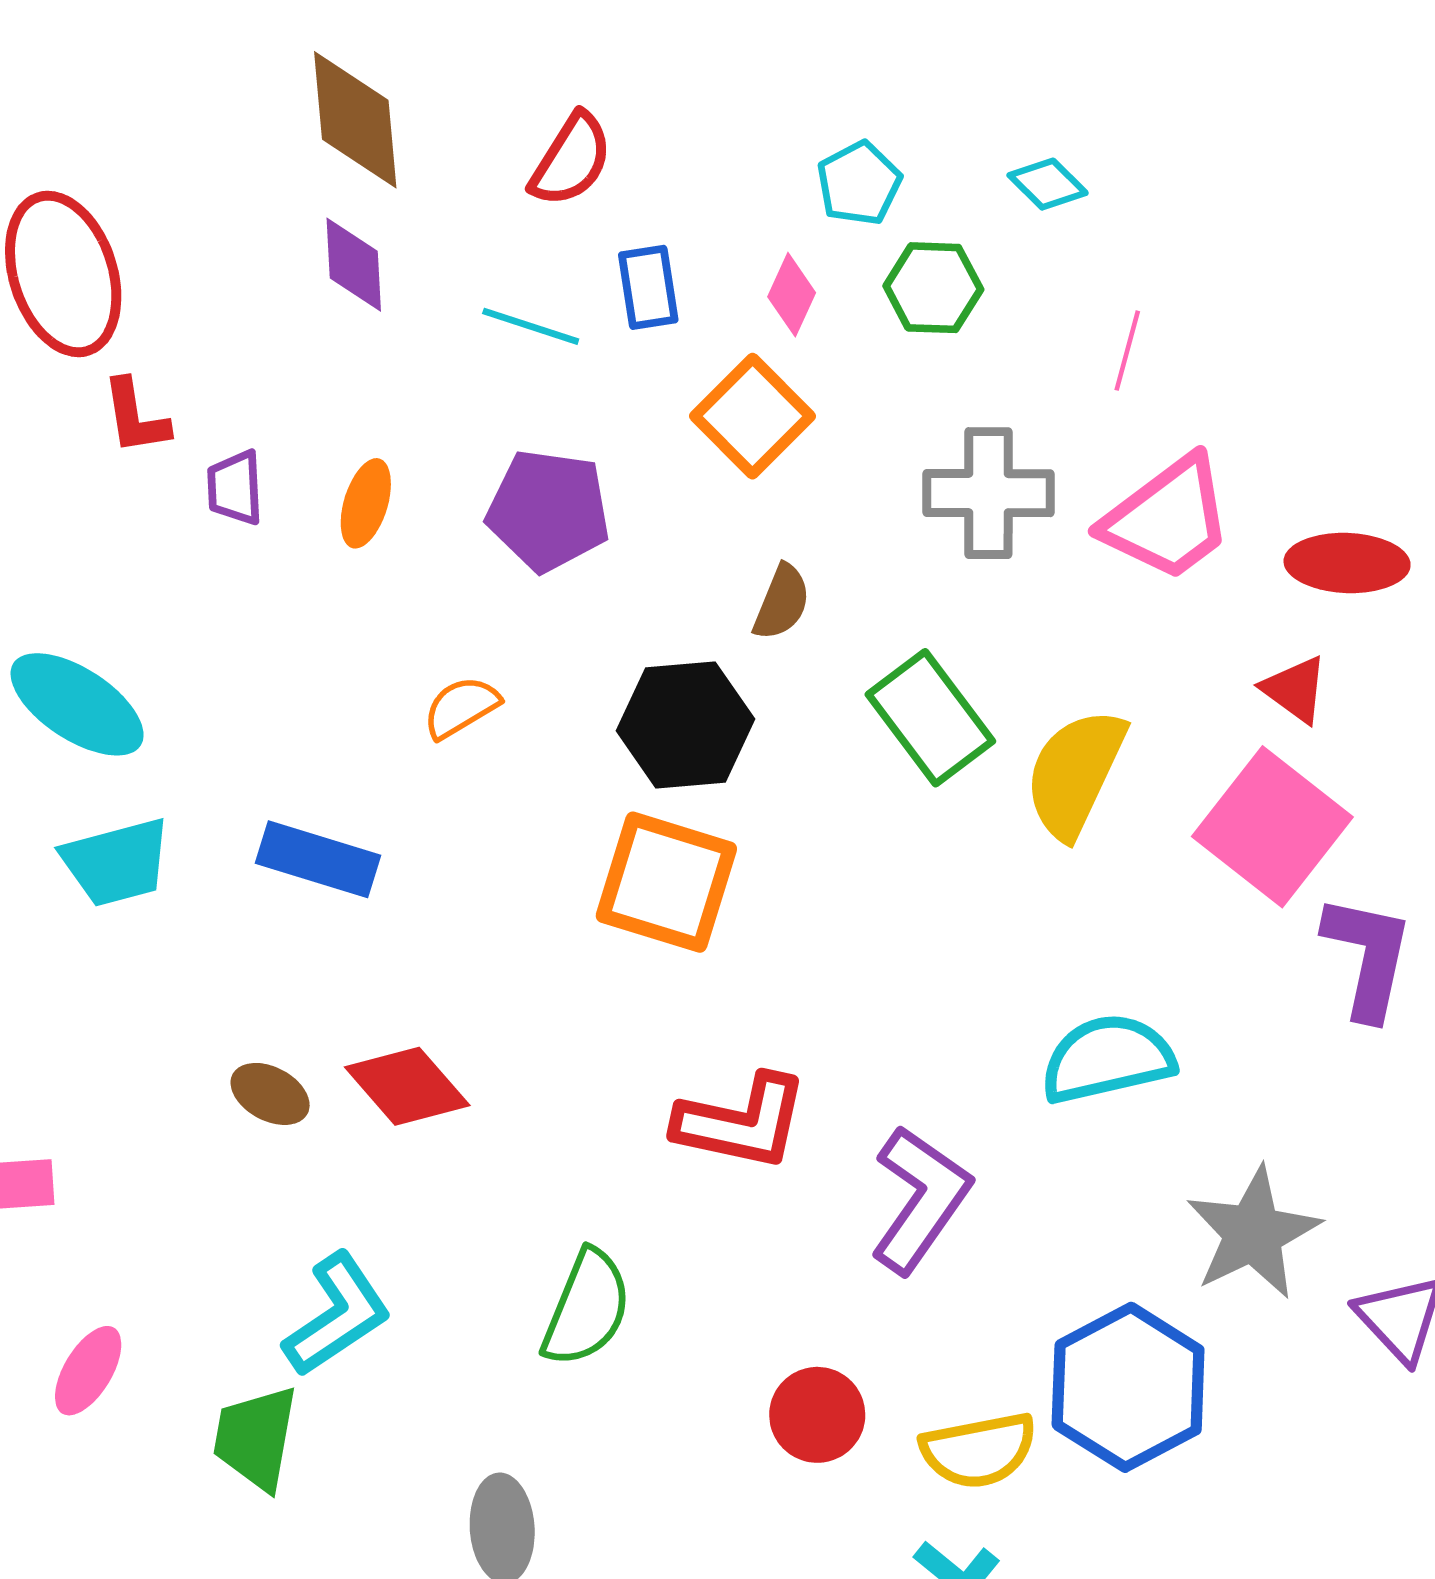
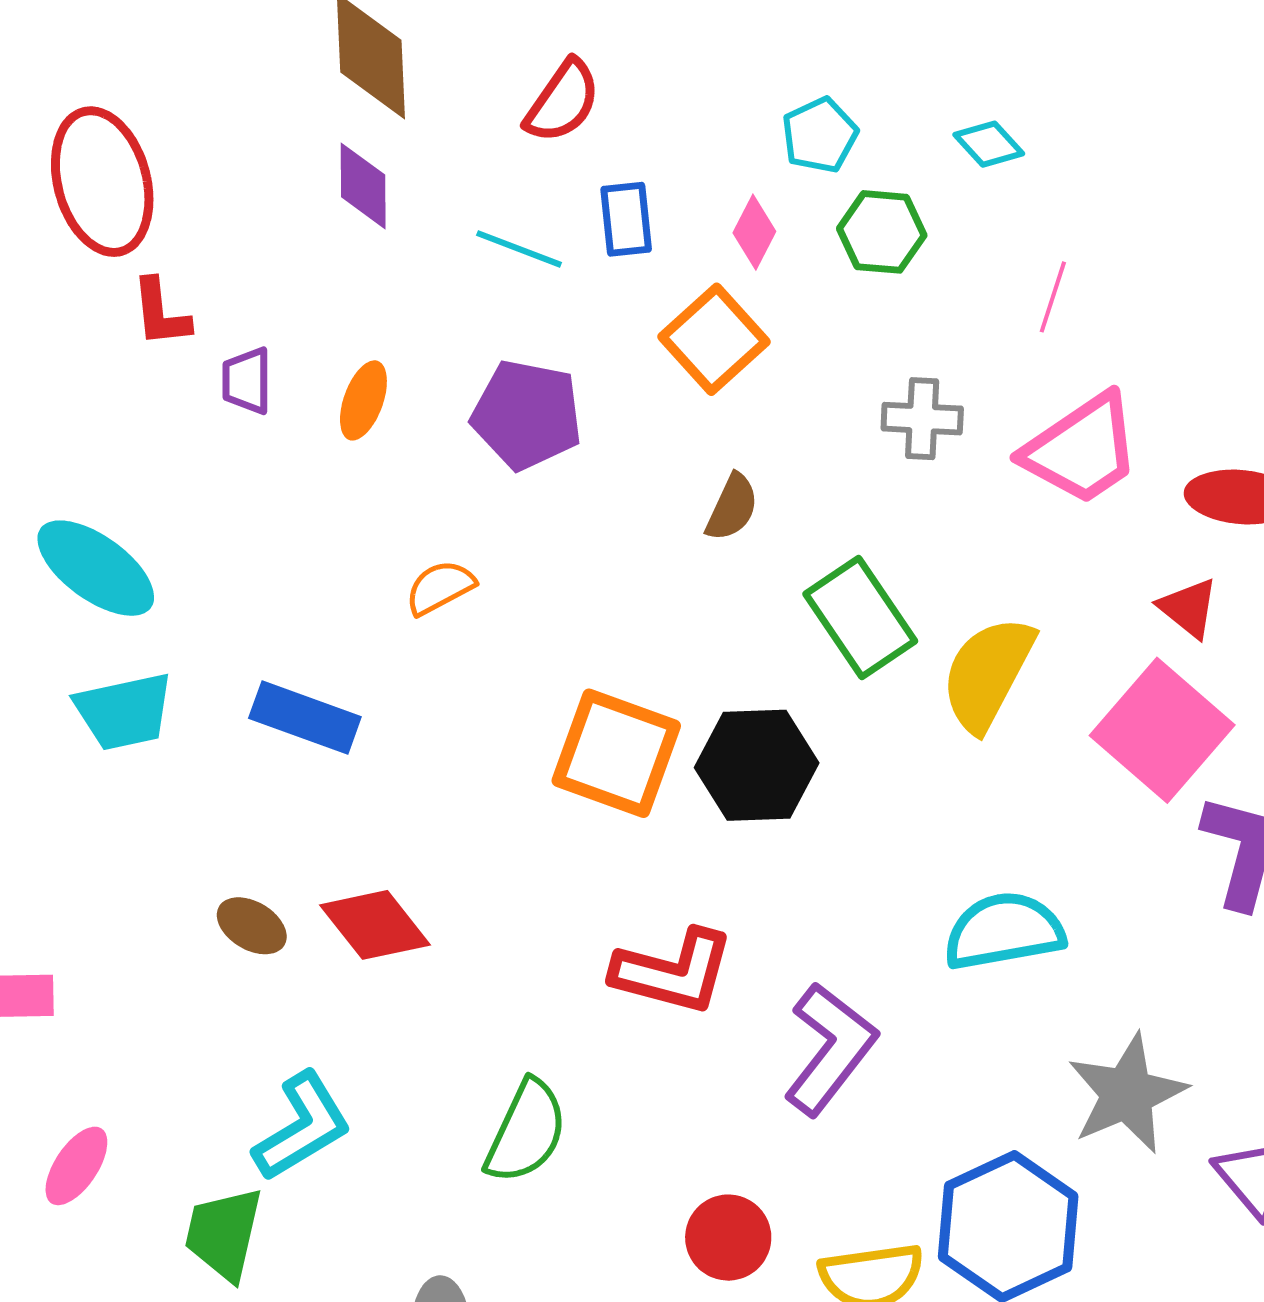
gray cross: (988, 493) -> (922, 419), size x0.7
black hexagon: (686, 725) -> (757, 765), moved

